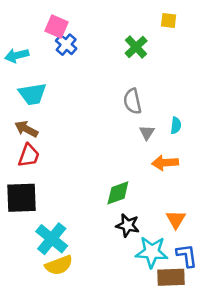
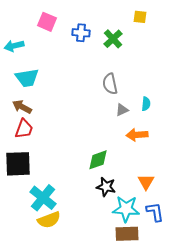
blue cross: (66, 45) -> (81, 33), moved, turned -36
gray triangle: (147, 133) -> (122, 110), turned 32
brown rectangle: (171, 277) -> (127, 234), moved

